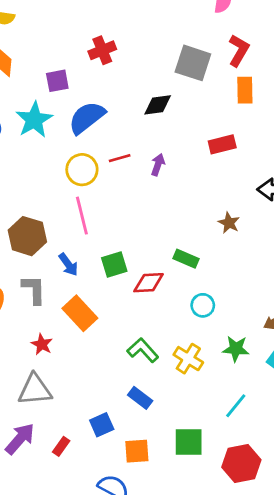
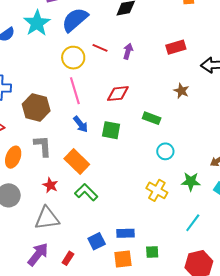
red rectangle: (222, 144) -> (176, 47), moved
red line: (120, 158) -> (100, 48), turned 42
blue arrow: (68, 265) -> (81, 124), moved
green square: (114, 265) -> (111, 130), moved, turned 30
red diamond: (149, 283) -> (118, 94), moved
green L-shape: (143, 350) -> (86, 192), moved
blue rectangle: (140, 398) -> (126, 233), moved, turned -36
green square: (189, 442) -> (152, 252), moved, size x0.6

